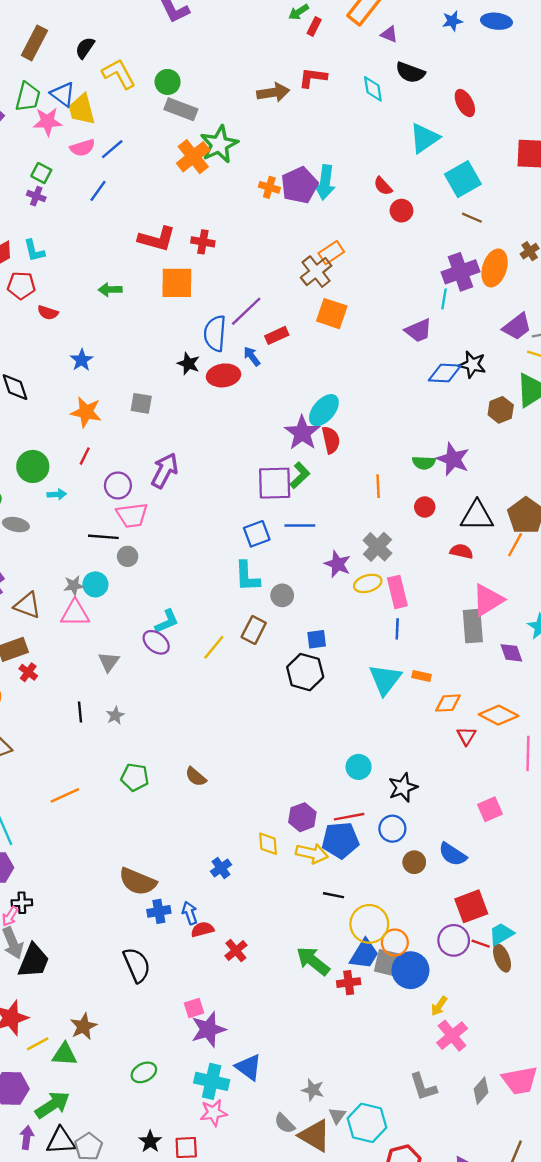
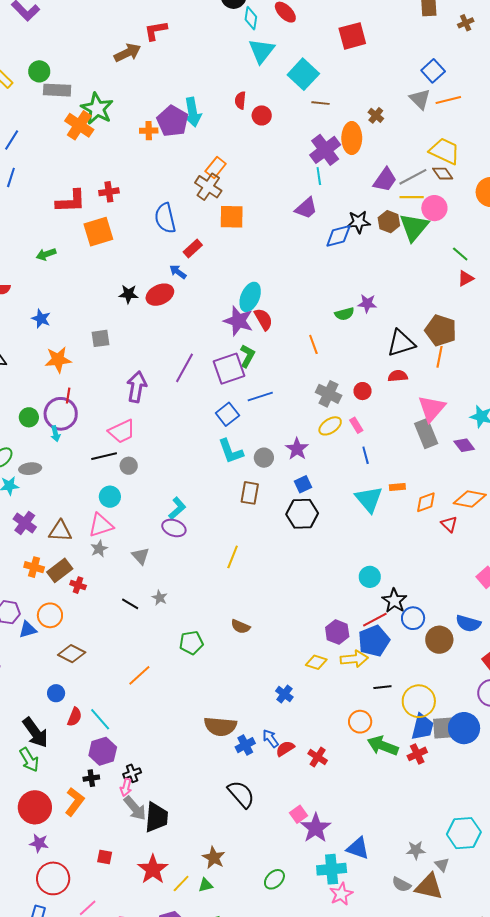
cyan diamond: (373, 89) -> (251, 18), moved, turned 35
red semicircle: (383, 186) -> (240, 100), turned 66
purple line: (246, 311) -> (184, 368), moved
blue semicircle: (215, 333) -> (165, 218), moved
brown hexagon: (501, 410) -> (389, 222), moved
purple star: (453, 459) -> (367, 303), size x0.7
green circle: (33, 466) -> (29, 417), size x0.7
purple circle: (118, 486) -> (61, 414), moved, size x1.4
cyan arrow: (57, 494) -> (55, 434), turned 98
red circle: (425, 507) -> (363, 391), moved
purple star: (338, 564) -> (297, 449), moved, turned 30
gray star: (74, 586) -> (99, 549), moved
pink rectangle: (397, 592) -> (356, 425), size x0.6
yellow line: (214, 647) -> (233, 557), moved
black line: (80, 712) -> (130, 604), turned -36
black star: (403, 787) -> (394, 601), moved
yellow diamond: (268, 844) -> (316, 662), turned -50
brown circle: (414, 862) -> (439, 640), size x1.4
orange circle: (395, 942) -> (360, 722), moved
green triangle: (65, 1054) -> (206, 885), size x0.7
cyan hexagon: (367, 1123) -> (464, 833), moved

